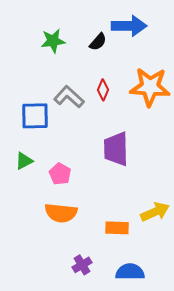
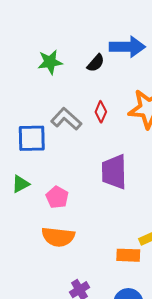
orange rectangle: (117, 228) -> (128, 255), moved

